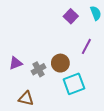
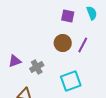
purple square: (71, 16) -> (68, 16), turned -32
brown circle: (60, 63) -> (63, 43), moved

